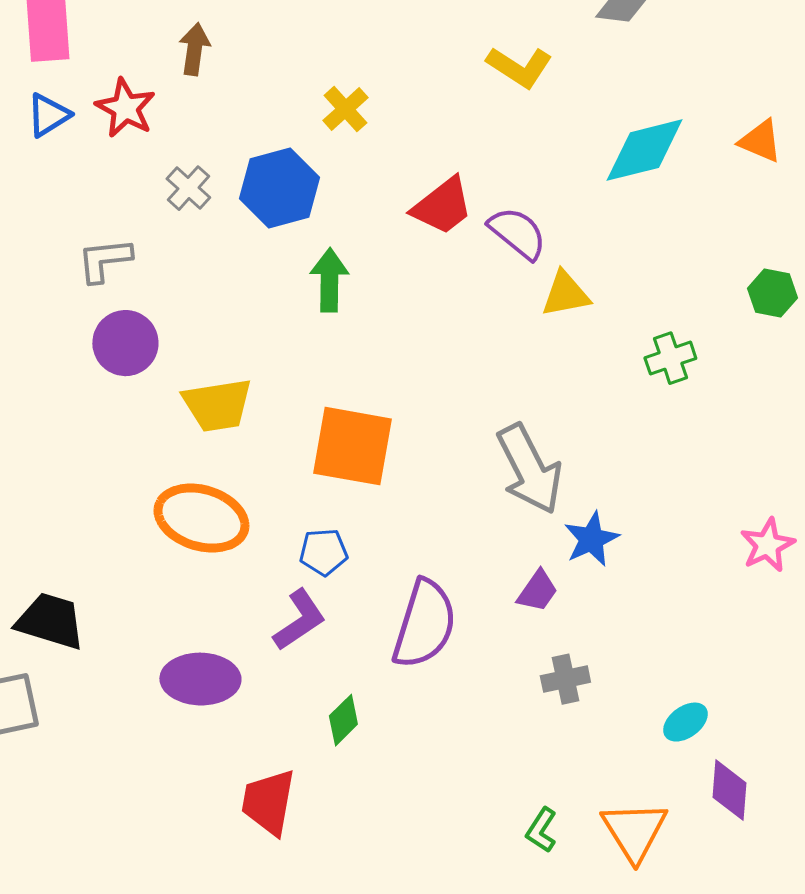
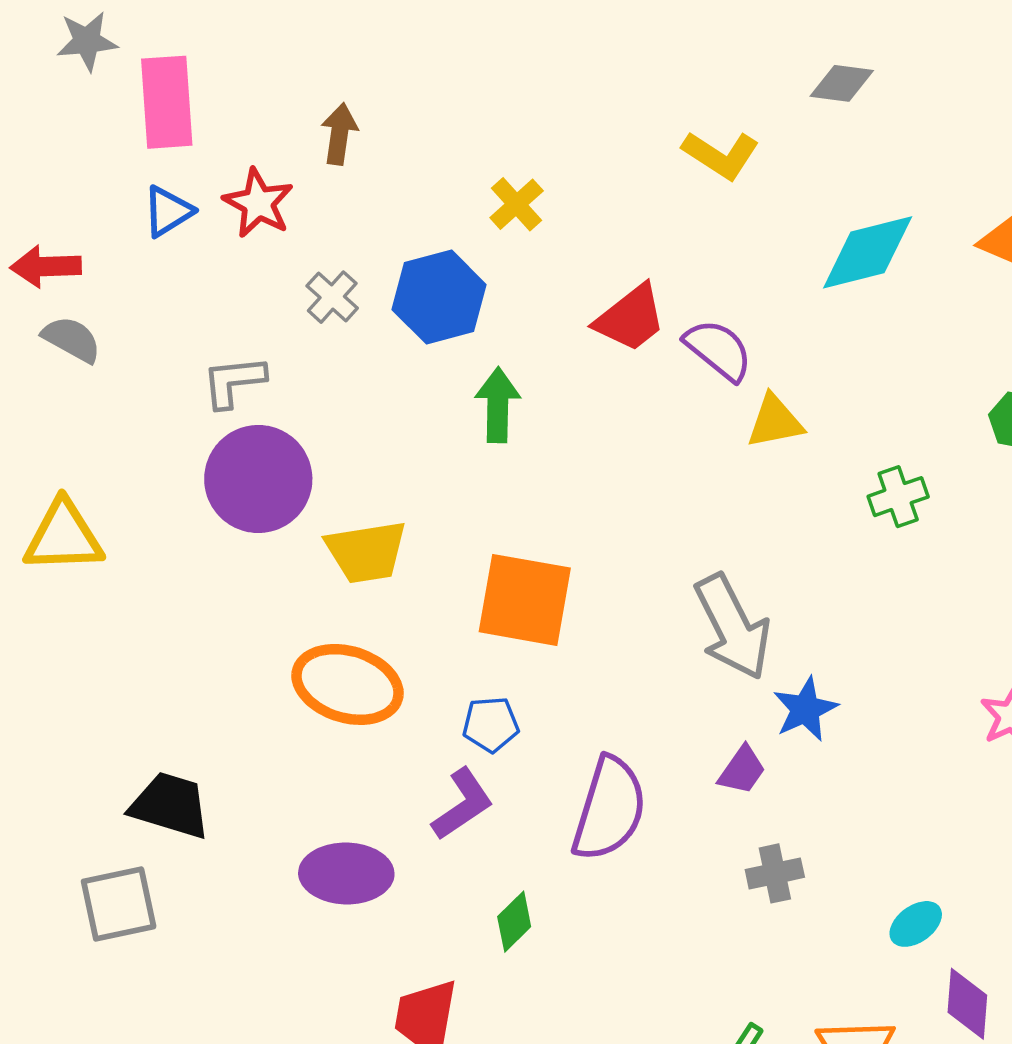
purple circle: (125, 343) -> (258, 479), size x1.4

